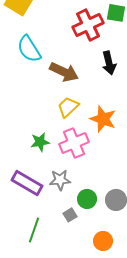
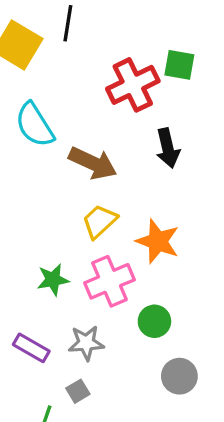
purple rectangle: (27, 183) -> (31, 348), size x0.7
green circle: (87, 199) -> (154, 321), moved
gray square: (70, 215) -> (78, 391), moved

